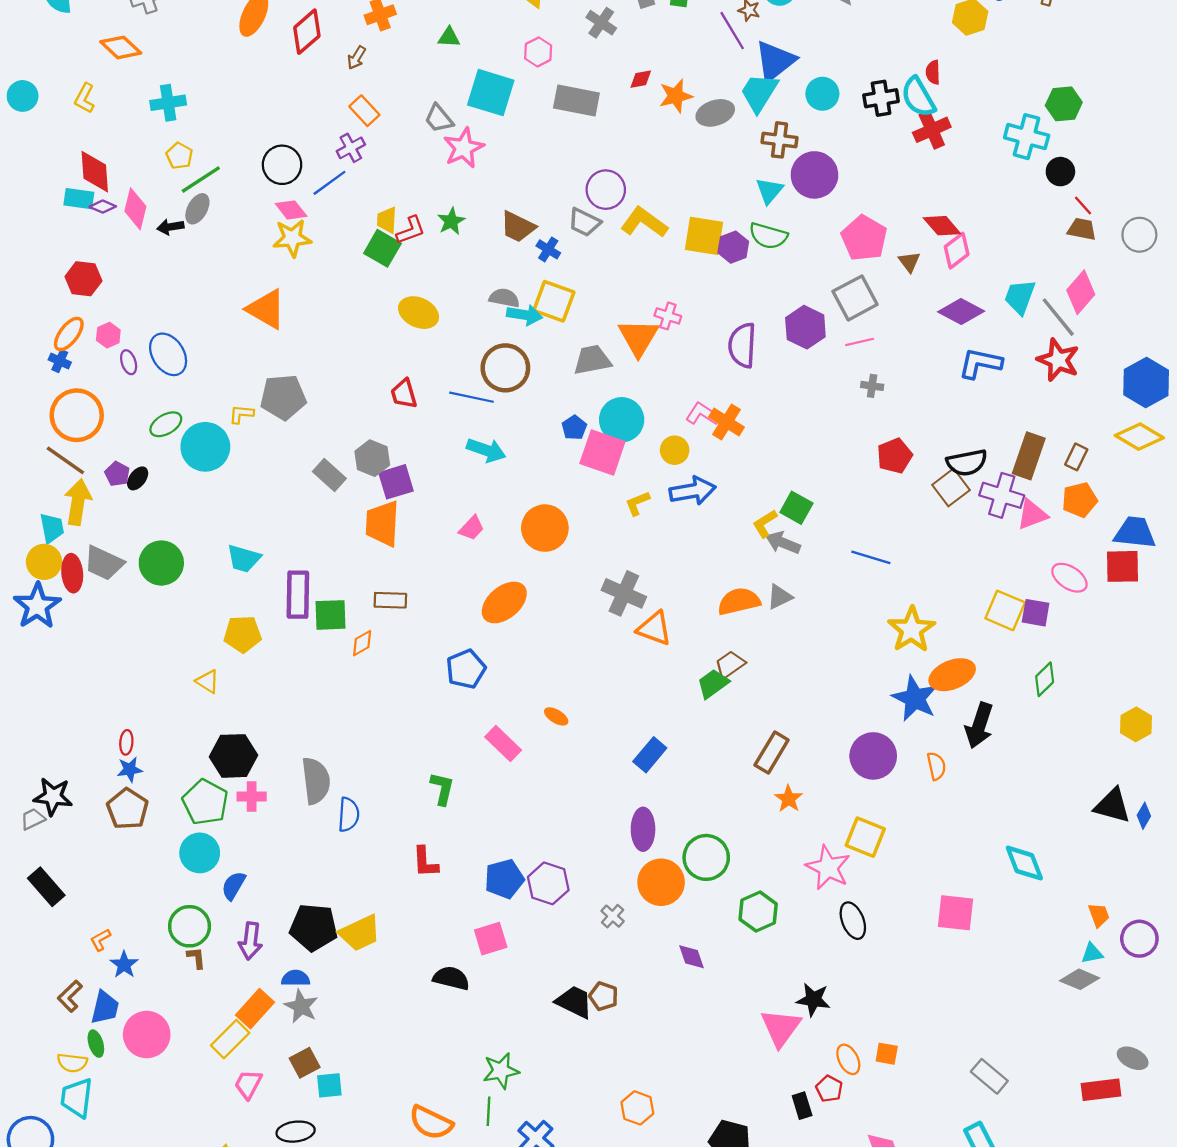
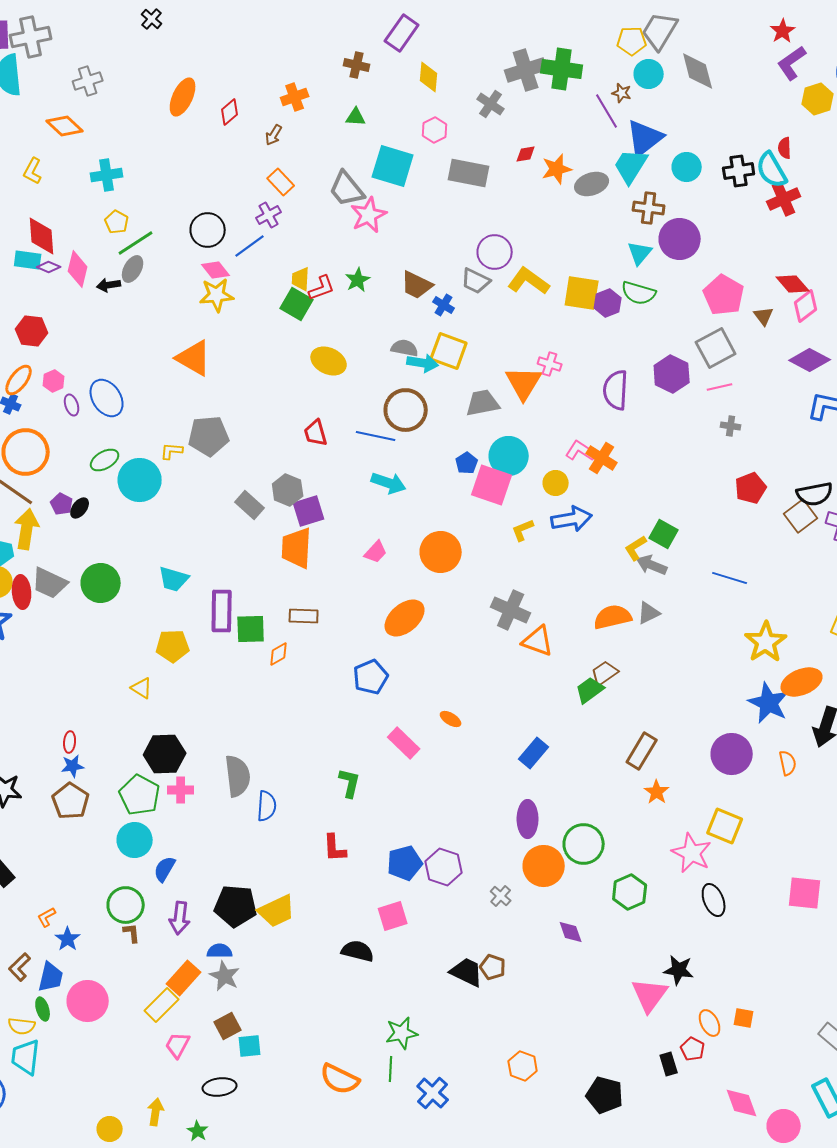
red diamond: (307, 32) -> (230, 112), size x0.7
gray trapezoid: (439, 119) -> (347, 189), size x1.4

